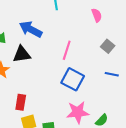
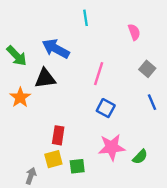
blue line: (112, 74) -> (152, 102), turned 56
blue square: (73, 79) -> (106, 108), size x0.7
red rectangle: (21, 102) -> (58, 135), moved

